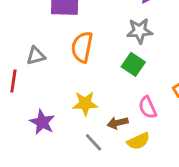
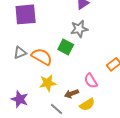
orange semicircle: (82, 47) -> (42, 57), moved, turned 115
gray triangle: (36, 56) -> (20, 53), moved
green square: (133, 64) -> (66, 47), moved

